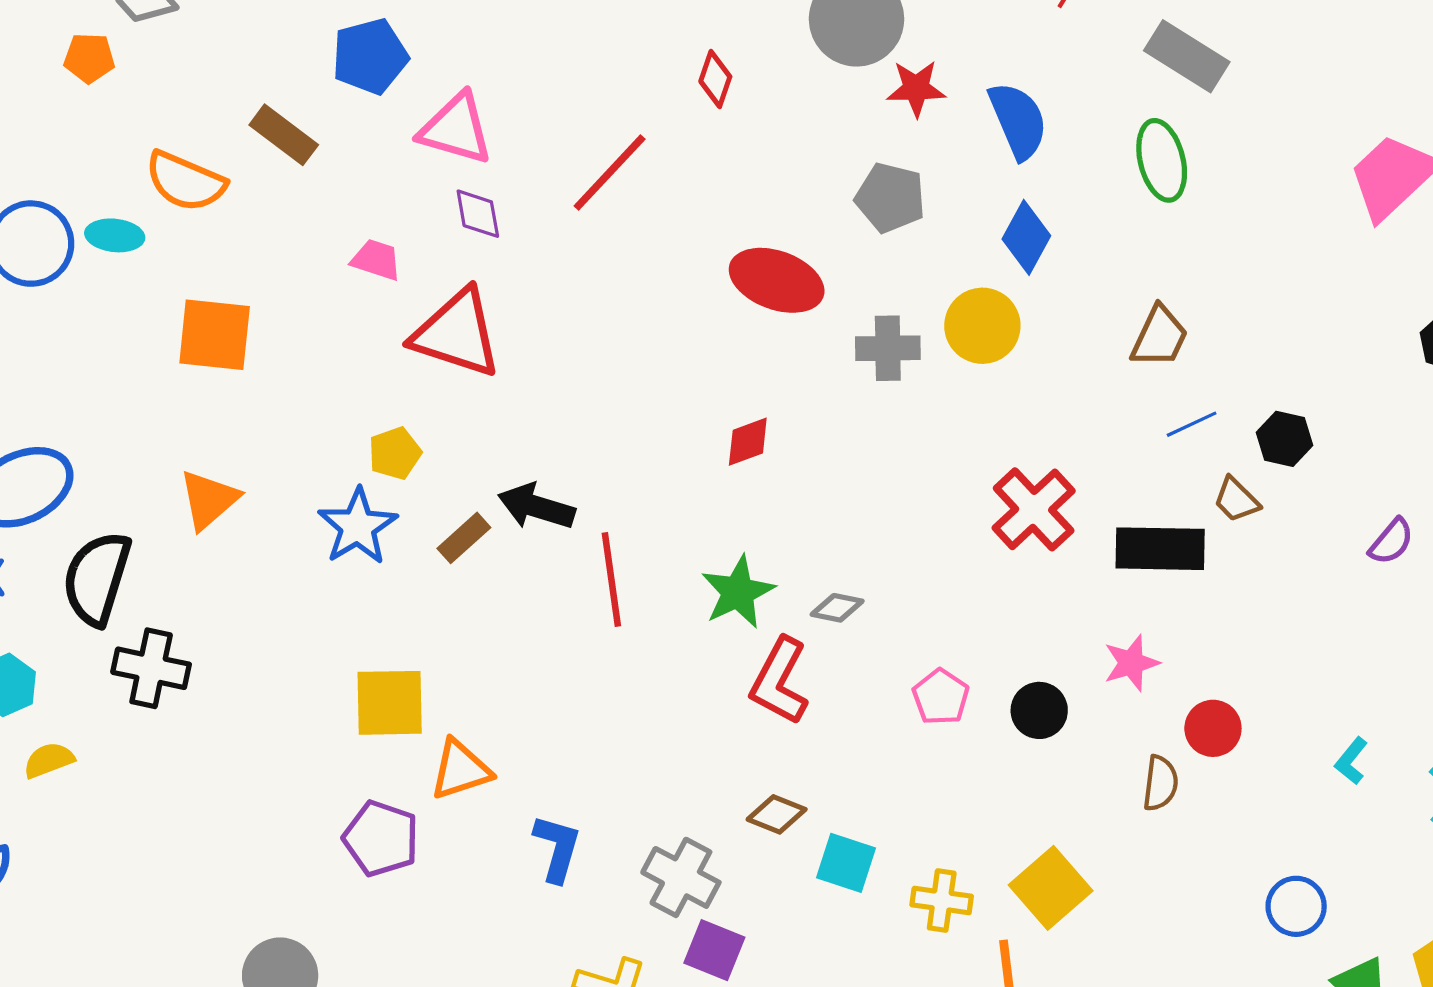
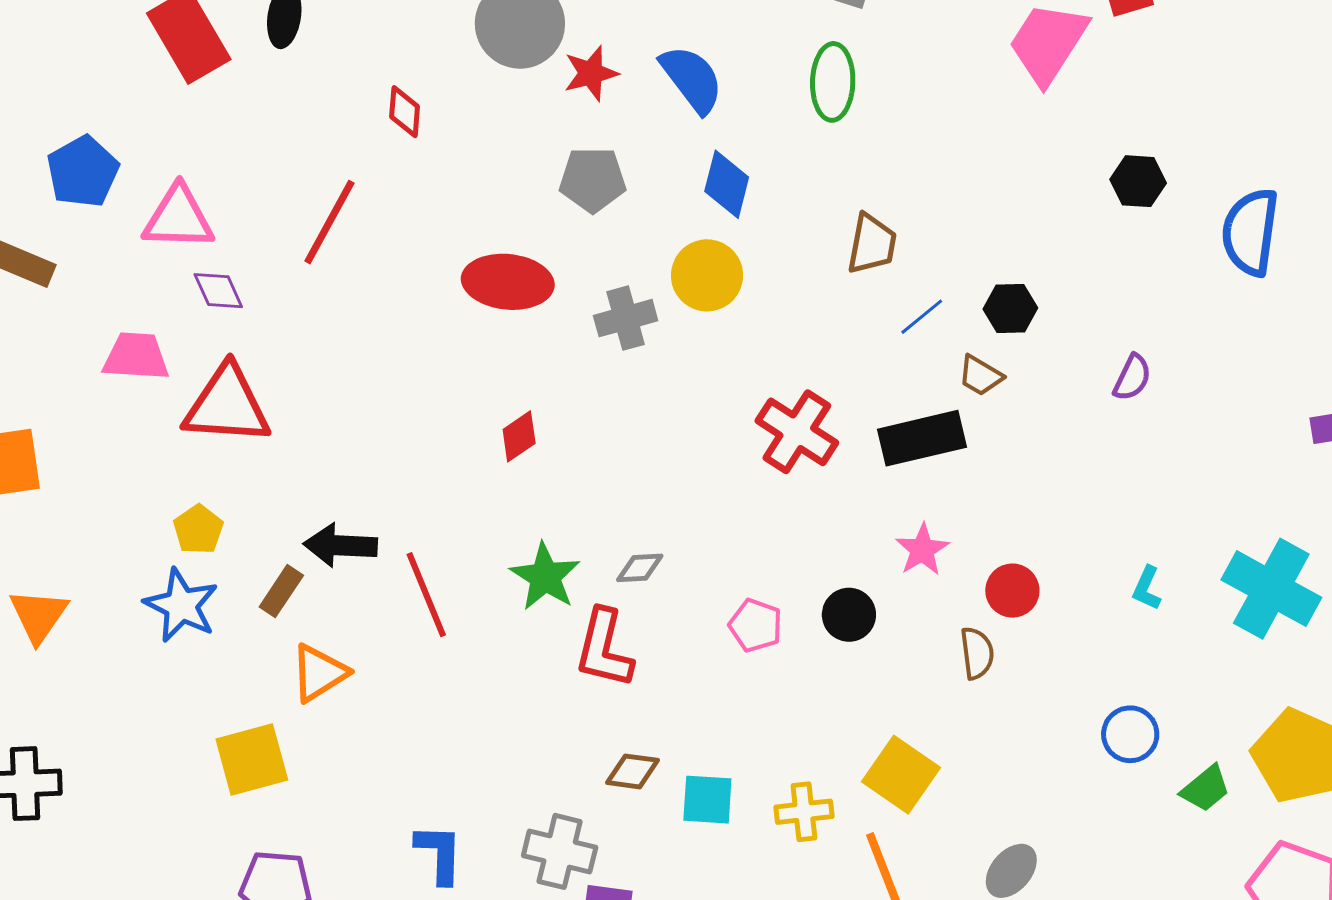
green ellipse: (1162, 160) -> (833, 82), turned 30
pink trapezoid: (376, 260) -> (136, 356), size x1.4
orange triangle: (460, 770) -> (319, 673), moved

